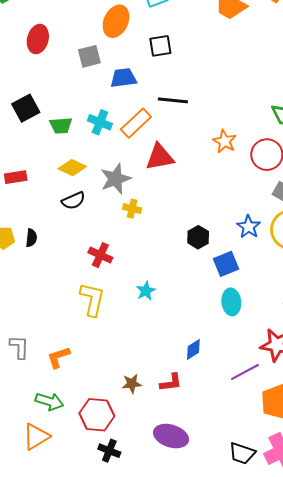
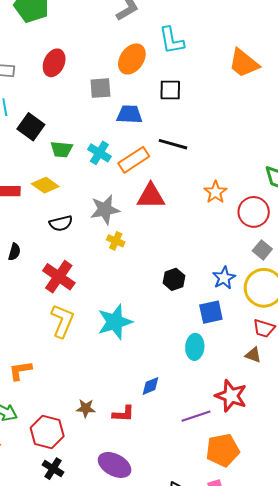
black square: (26, 108) -> (31, 127), turned -36
yellow diamond: (72, 168) -> (45, 185), moved
red cross: (100, 255) -> (59, 277), moved, size x1.4
blue square: (226, 264) -> (211, 312), moved
cyan star: (146, 291) -> (115, 322), size x1.8

